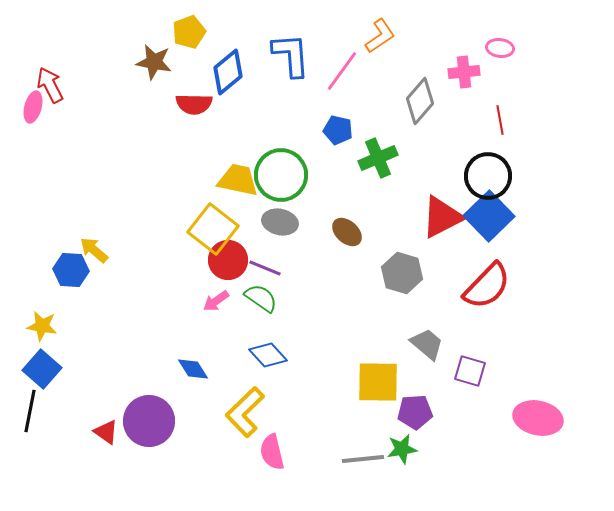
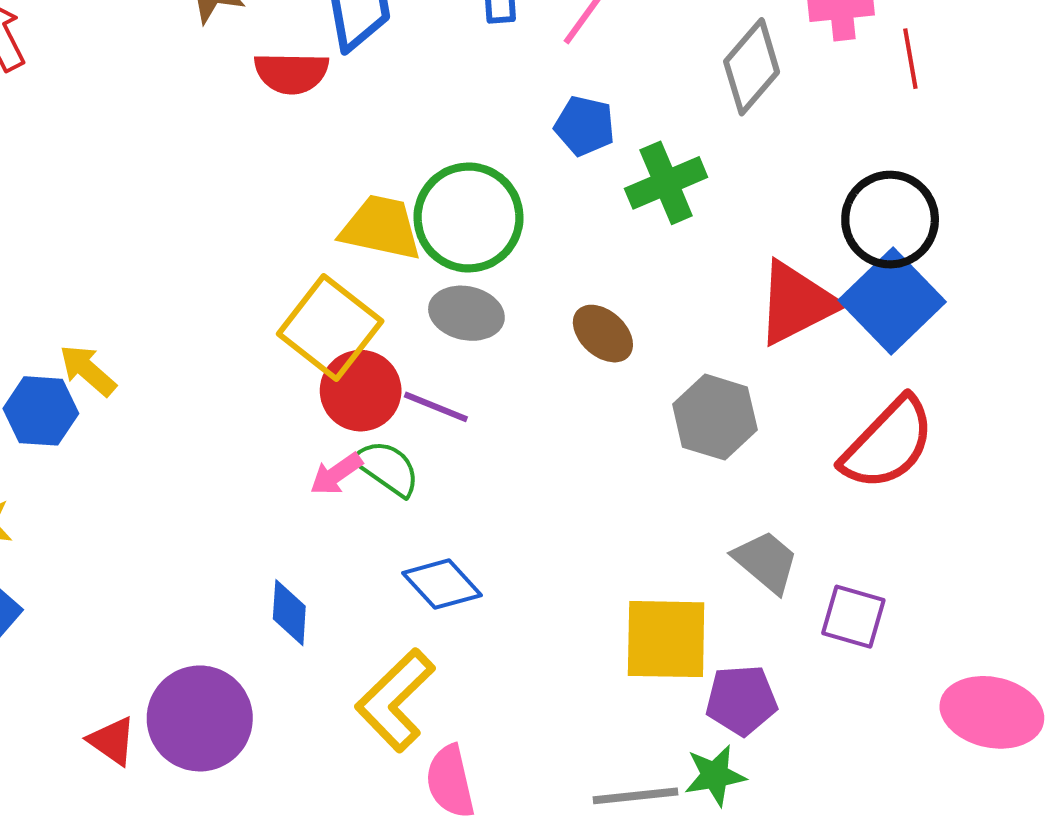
red line: (500, 120) -> (910, 59), moved
green semicircle: (261, 298) -> (387, 468), moved
blue diamond: (193, 369) -> (289, 613), turned 36

